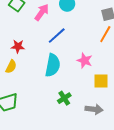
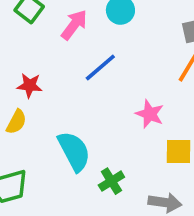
cyan semicircle: (53, 65) -> (74, 151), moved, turned -40

